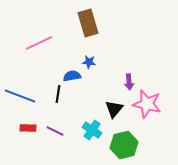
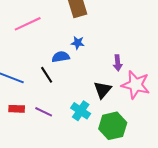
black line: (58, 94) -> (47, 75), turned -42

